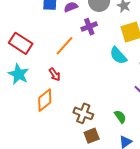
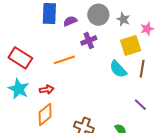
orange line: (65, 46) -> (64, 60), turned 30
red arrow: (55, 74) -> (47, 90), moved, turned -64

